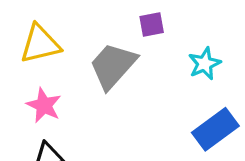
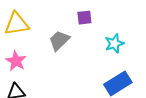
gray trapezoid: (113, 66) -> (59, 40), size x0.7

